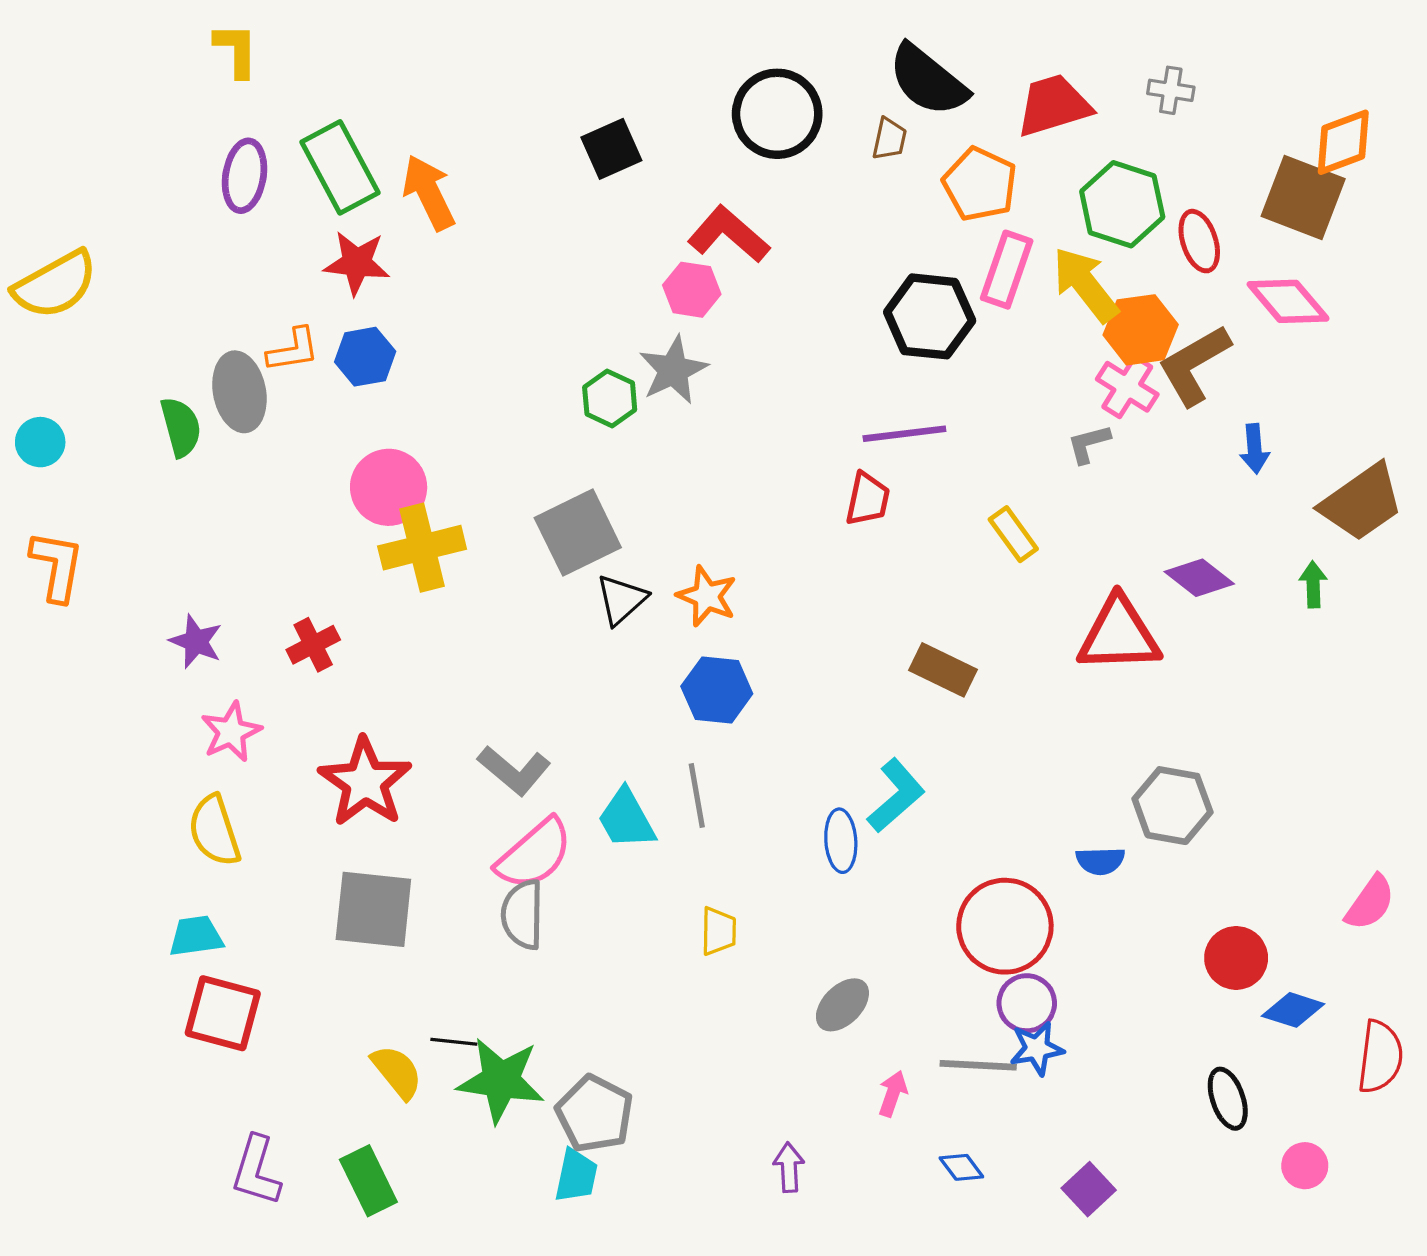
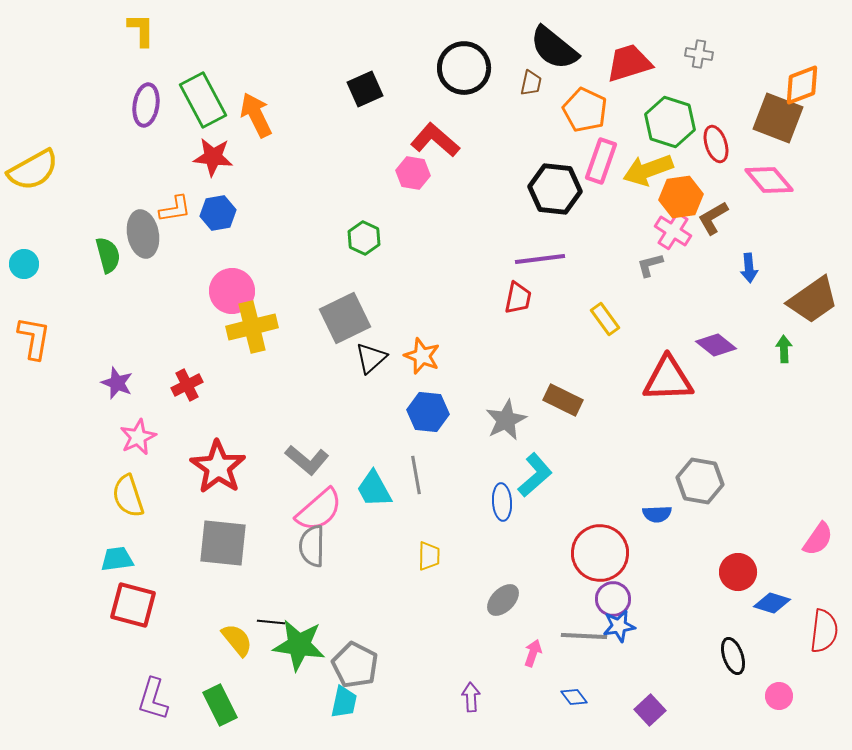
yellow arrow: (1085, 285) -> (648, 170), turned -72
brown L-shape: (1194, 365) -> (713, 218), size x0.7
gray star: (673, 370) -> (506, 420), moved

